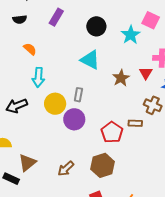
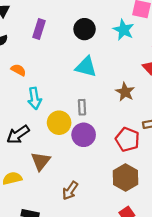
brown star: (121, 78) -> (125, 92), moved
brown triangle: (27, 163) -> (41, 161), moved
brown arrow: (66, 169) -> (70, 191), moved

